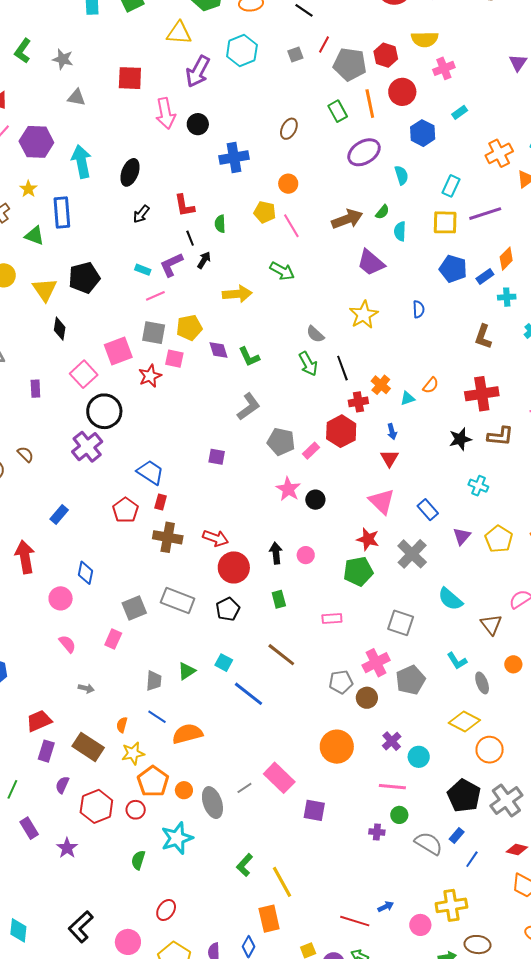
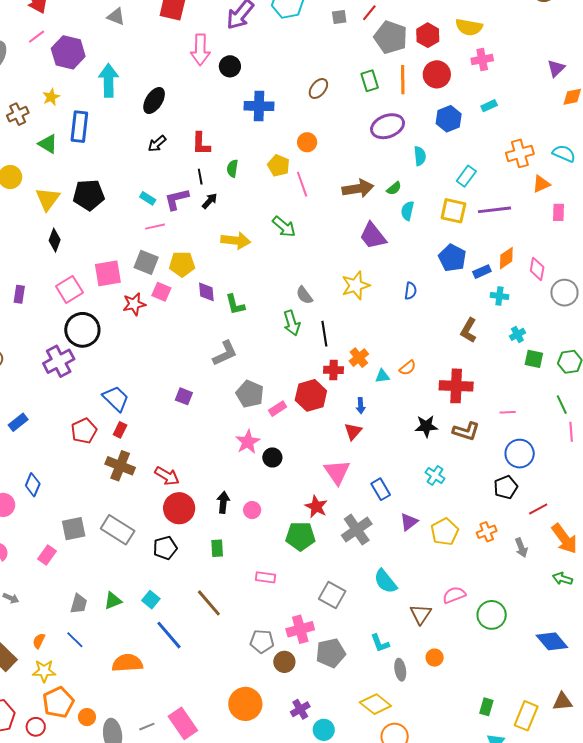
orange semicircle: (187, 734) -> (127, 663), moved

